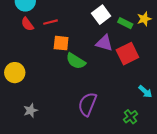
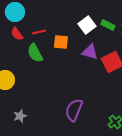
green rectangle: (125, 23) -> (108, 25), moved
orange square: (61, 43) -> (61, 42), moved
green semicircle: (76, 61) -> (35, 53), moved, turned 30

